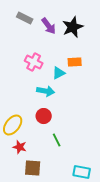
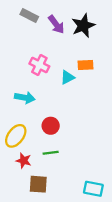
cyan arrow: (46, 91) -> (25, 98), moved
green line: (57, 140) -> (51, 153), moved, turned -72

